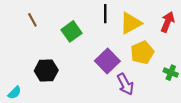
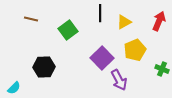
brown line: (32, 20) -> (31, 19), turned -48
yellow triangle: (131, 23) -> (124, 22), size x0.7

